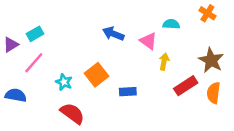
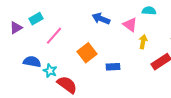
pink line: (34, 63) -> (54, 36), moved
cyan star: (64, 82) -> (50, 71), moved
blue semicircle: (16, 95) -> (32, 62), moved

